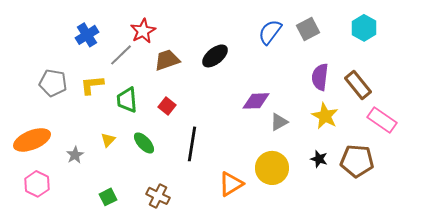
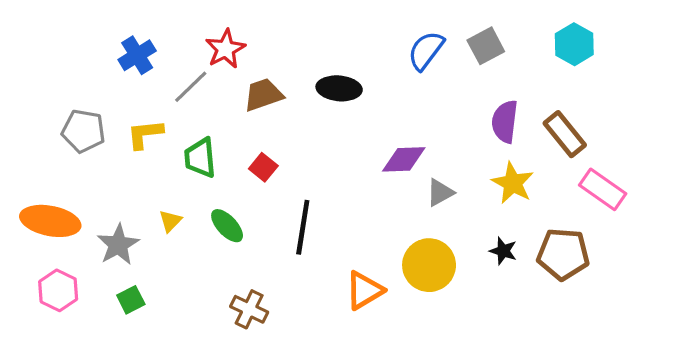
black ellipse: (215, 56) -> (339, 88), turned 44
orange ellipse: (32, 140) -> (50, 221), turned 33
gray star: (75, 155) -> (118, 245), size x1.5
green square: (108, 197) -> (131, 300), moved

